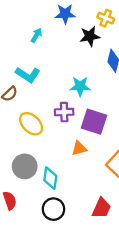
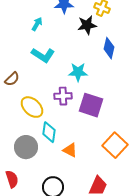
cyan L-shape: (28, 75) -> (43, 55), moved
orange triangle: (79, 148) -> (70, 150), moved, turned 42
cyan diamond: (50, 178) -> (49, 132), moved

